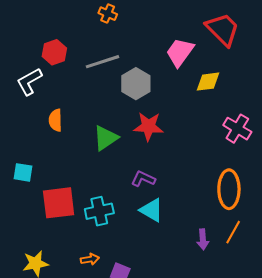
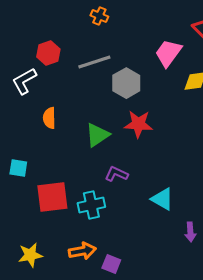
purple L-shape: (143, 179) -> (116, 174), moved
cyan triangle: (152, 210) -> (162, 199), moved
orange arrow: (90, 259) -> (82, 251), size x1.5

